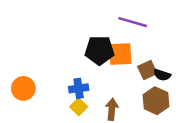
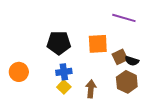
purple line: (133, 22) -> (124, 18), moved
black pentagon: (99, 50) -> (59, 43), moved

